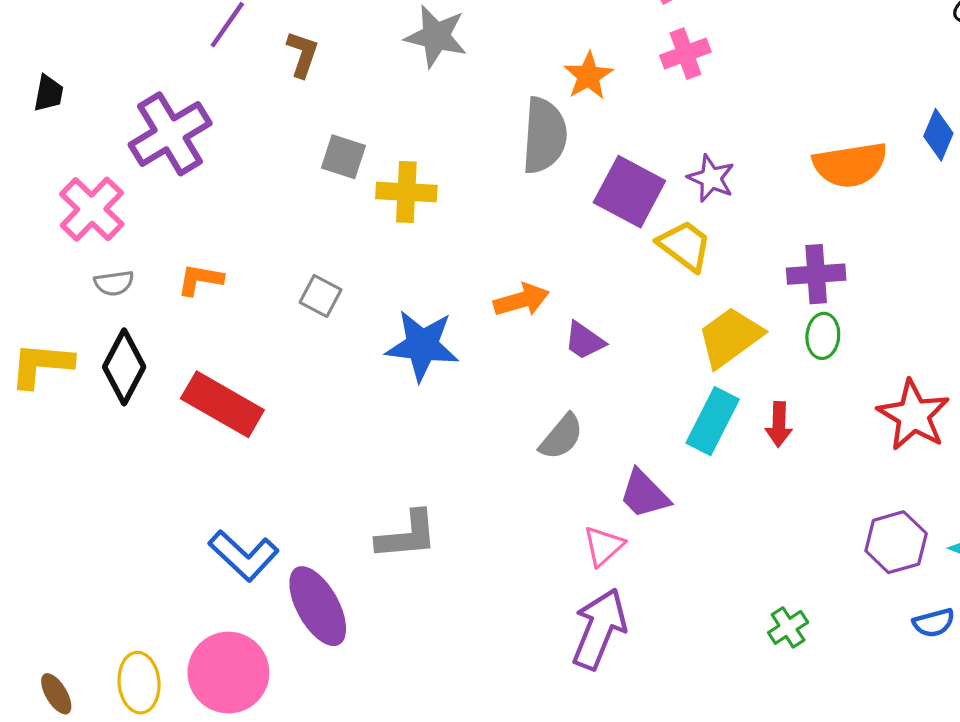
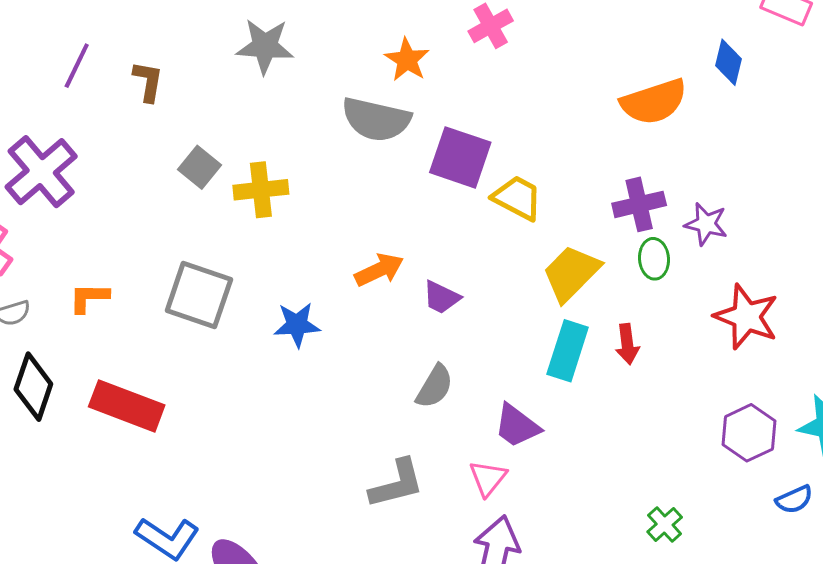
gray semicircle: (544, 135) -> (376, 119), turned 108
gray square: (343, 157) -> (199, 167), turned 30
purple star: (711, 178) -> (706, 224), moved
gray square: (320, 296) -> (199, 295), size x1.8
blue star: (422, 345) -> (297, 325), size x0.7
gray L-shape: (407, 535) -> (397, 484), moved

